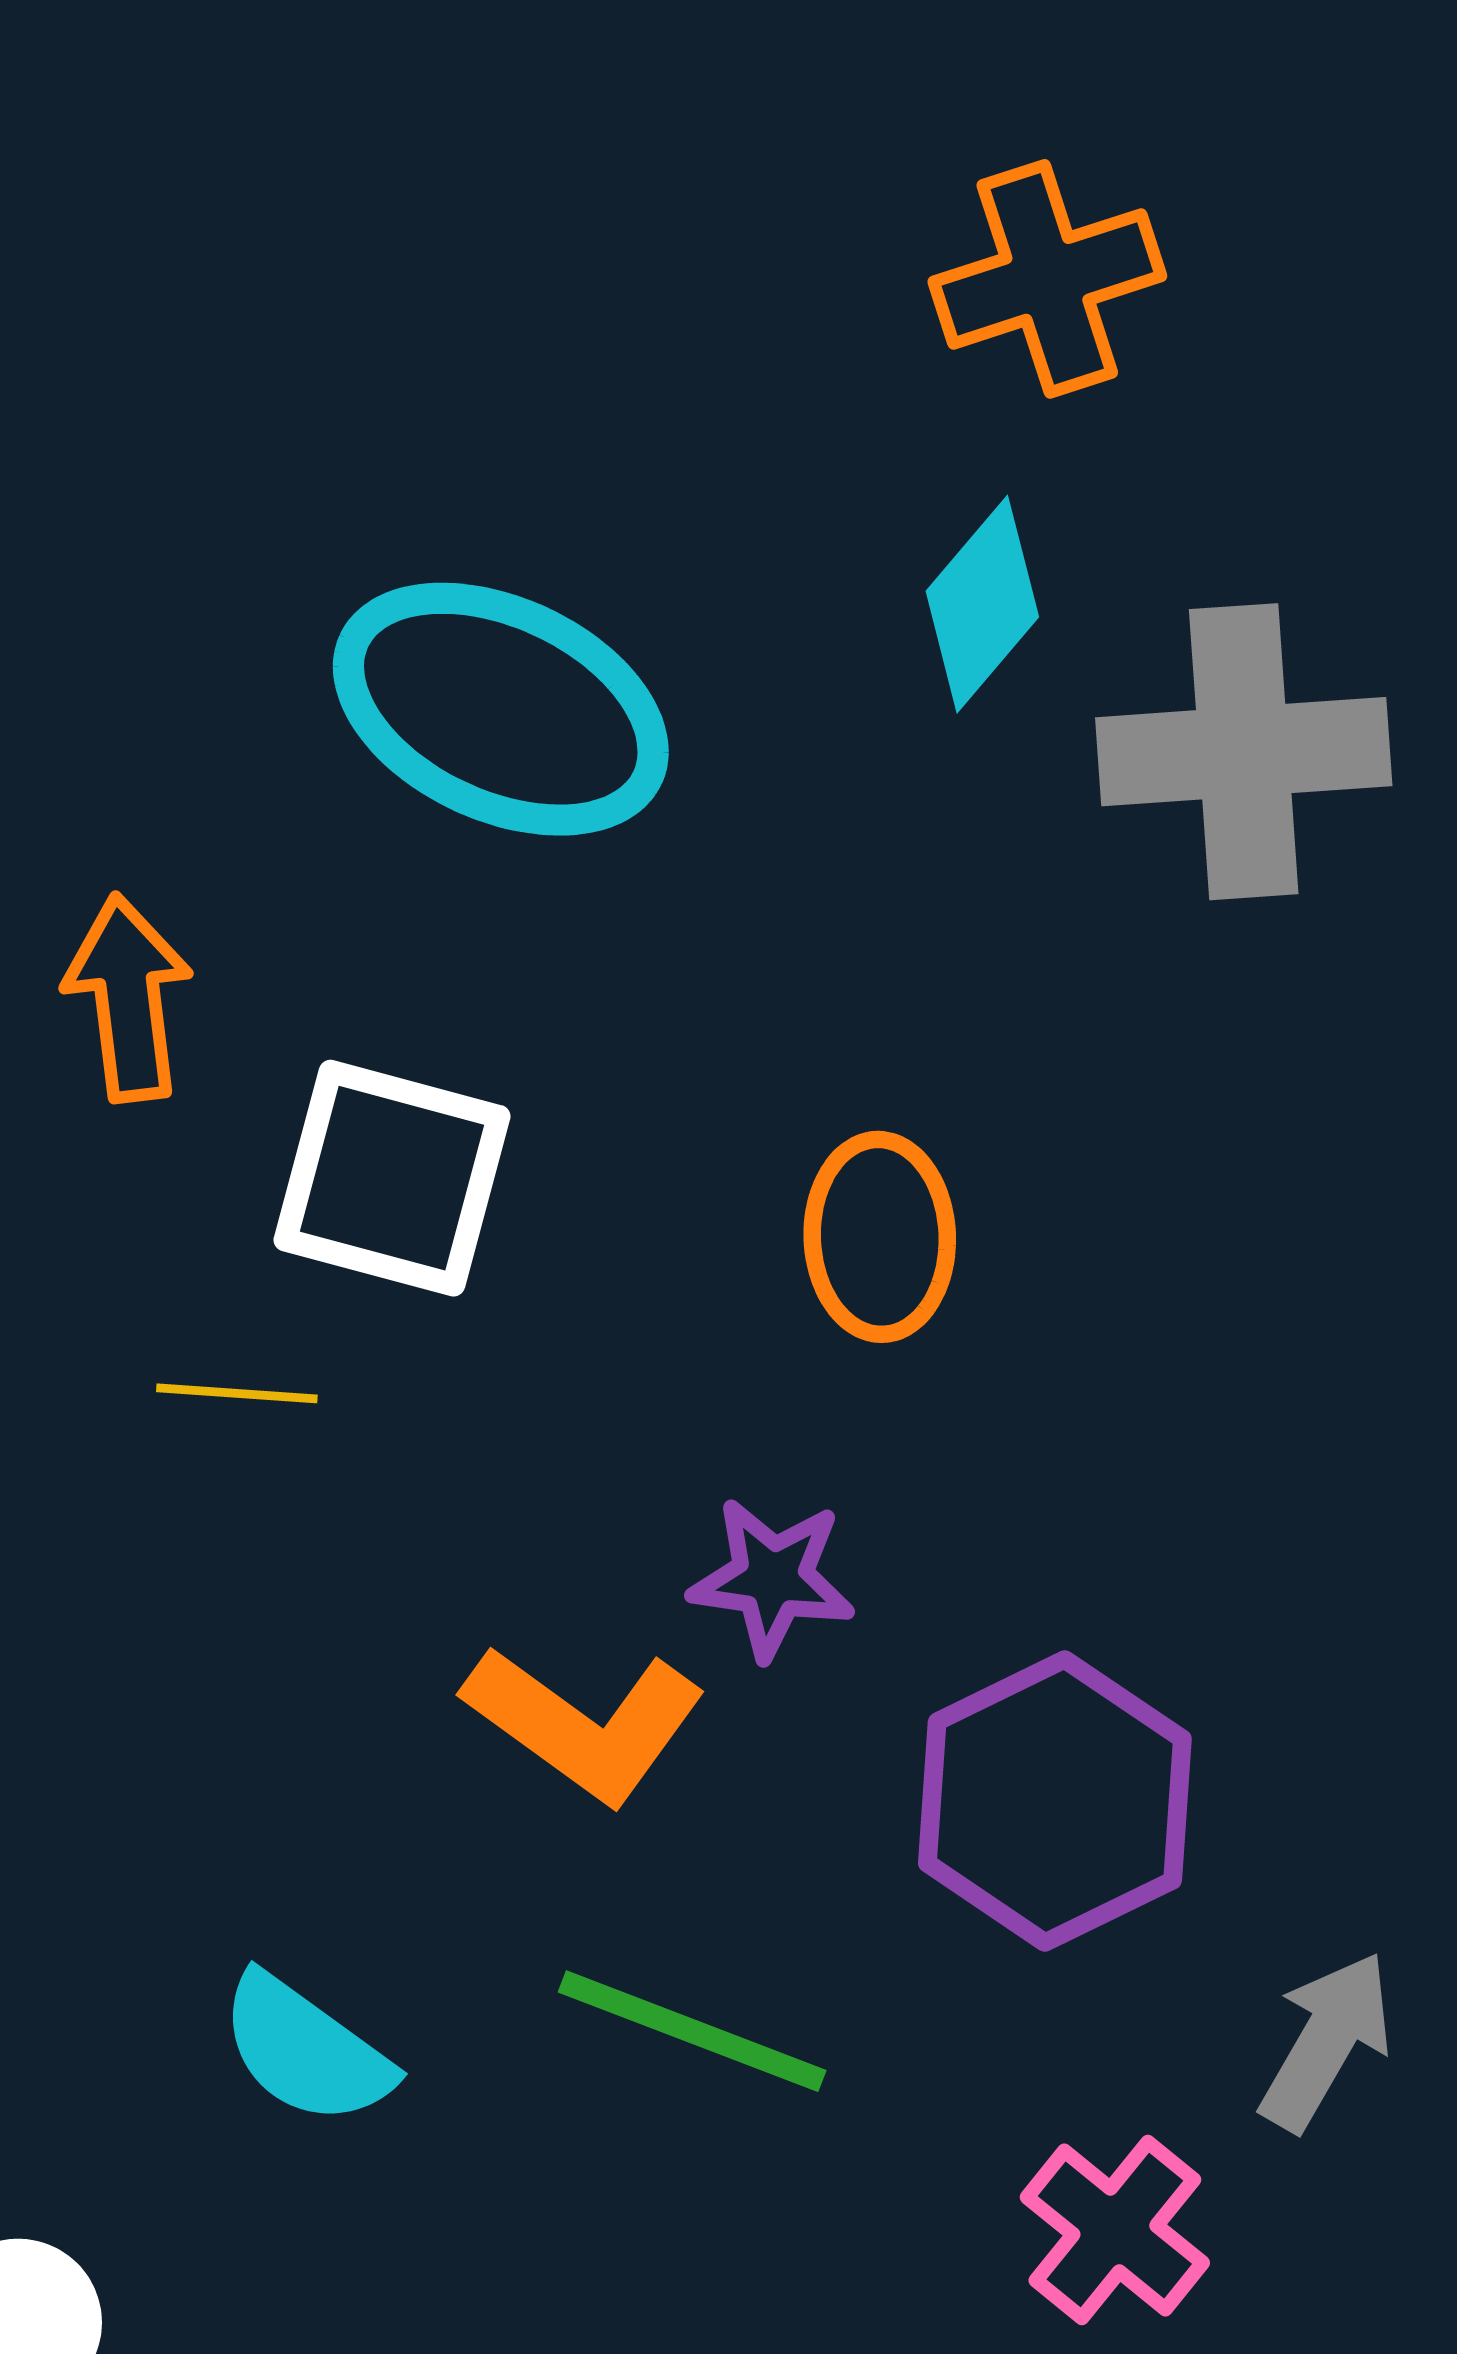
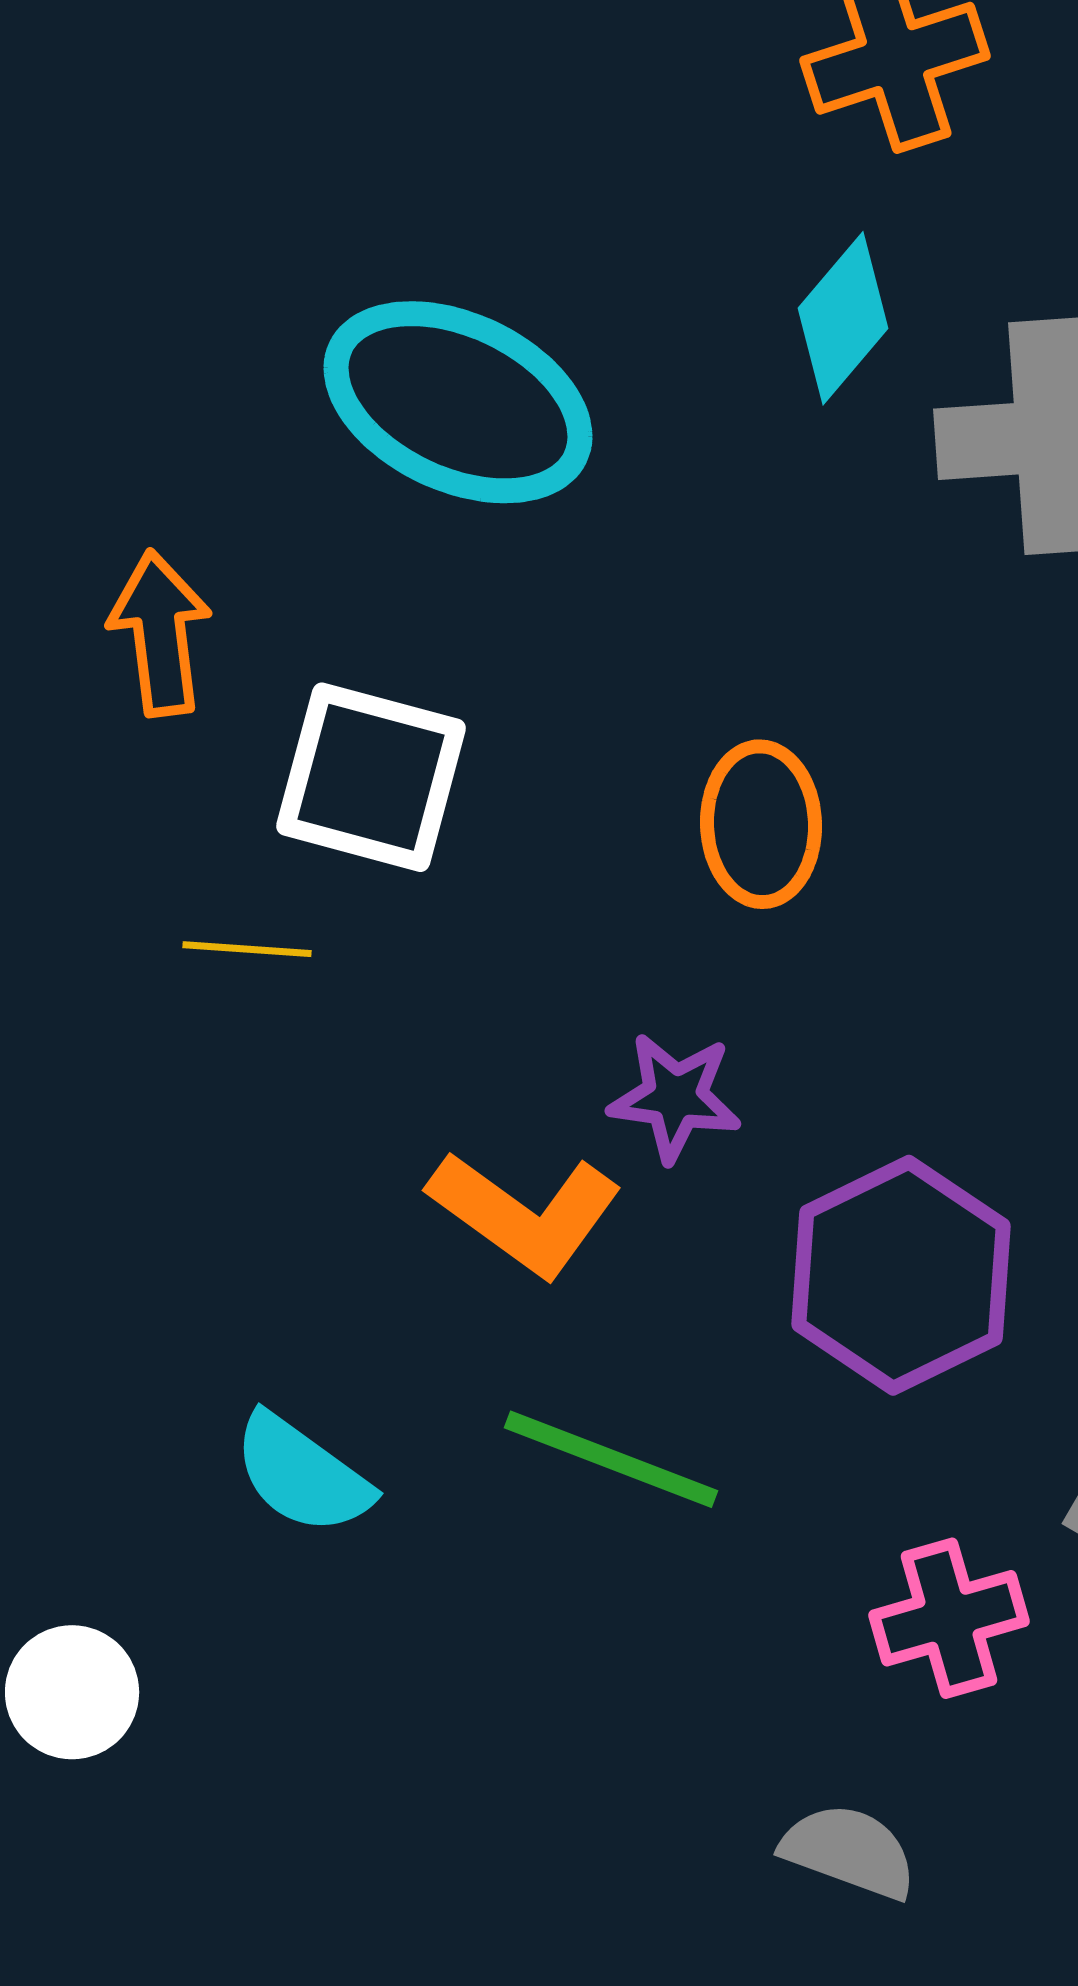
pink cross: (1115, 2230) -> (949, 1618), turned 35

